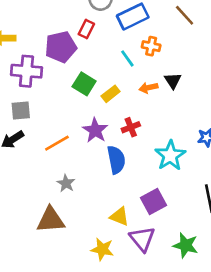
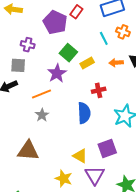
purple pentagon: (61, 47) -> (55, 22), turned 30
purple cross: (27, 71) -> (28, 45), moved, size x0.6
purple star: (95, 130) -> (57, 73), moved
gray star: (66, 183) -> (42, 115), moved

